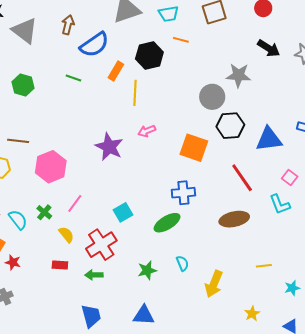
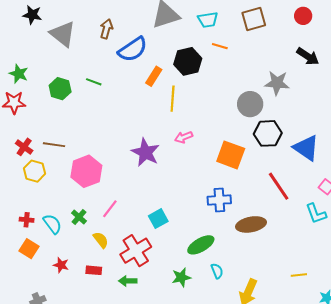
green line: (73, 78) -> (94, 82), moved
blue triangle: (269, 139) -> (306, 148), turned 40
brown ellipse: (234, 219) -> (251, 224), moved
green ellipse: (167, 223) -> (201, 245), moved
red star: (13, 262) -> (61, 265), moved

